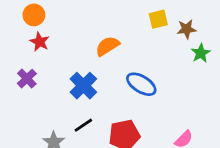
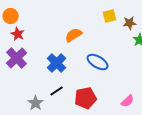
orange circle: (34, 15) -> (11, 16), moved
red star: (40, 42) -> (18, 34), moved
purple cross: (27, 79) -> (17, 58), size x1.5

